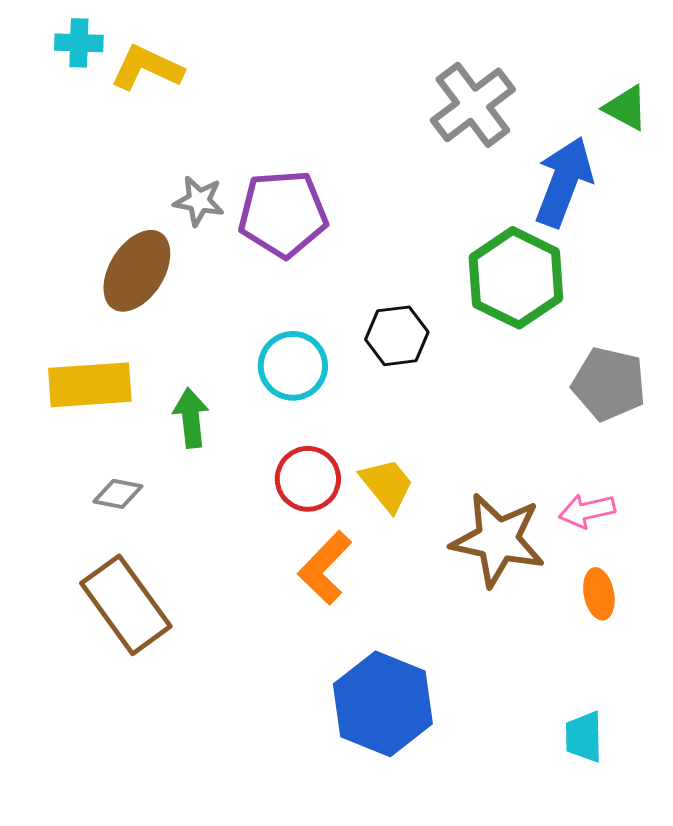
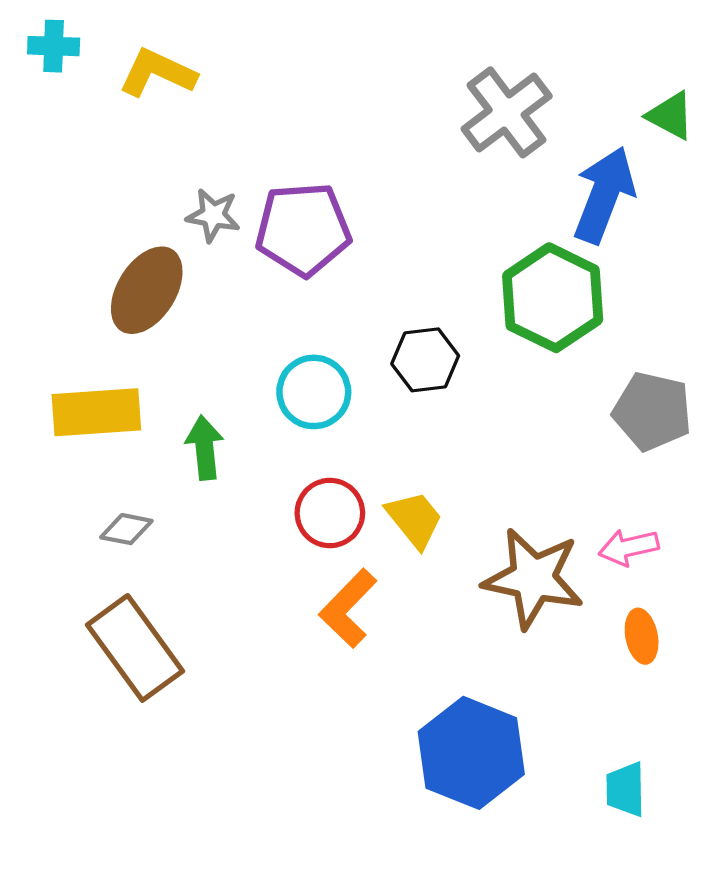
cyan cross: (79, 43) -> (54, 46), moved
blue hexagon: (383, 704) -> (471, 753), moved

